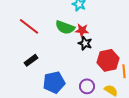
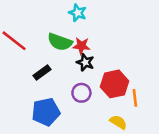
black rectangle: (31, 60) -> (42, 72), moved
purple circle: (87, 86) -> (81, 93), moved

